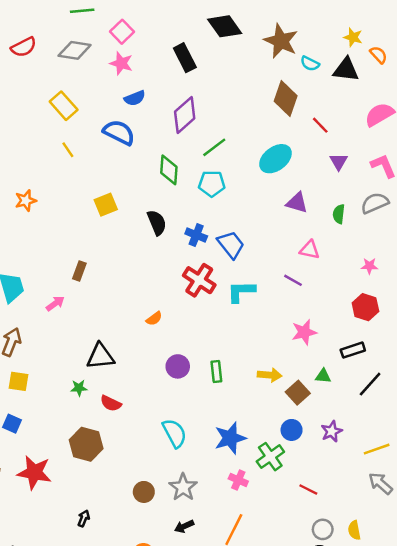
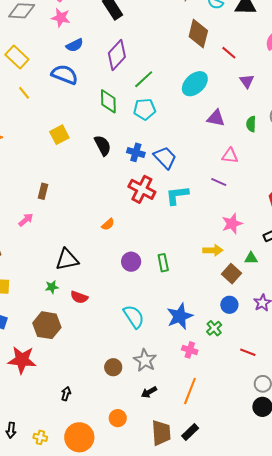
yellow arrow: (270, 375) -> (213, 250), moved
brown hexagon: (86, 444) -> (47, 325), moved
green cross: (270, 457) -> (214, 328), size x0.7

